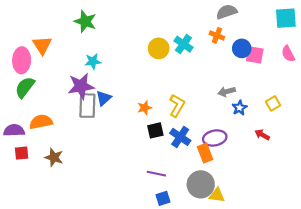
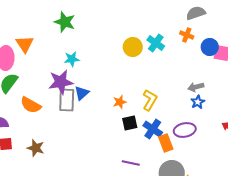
blue star: (240, 108) -> (198, 102), moved
orange semicircle: (41, 122) -> (31, 105), moved, turned -140
orange rectangle: (205, 153) -> (166, 143), moved

